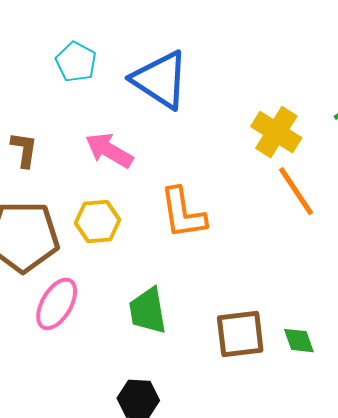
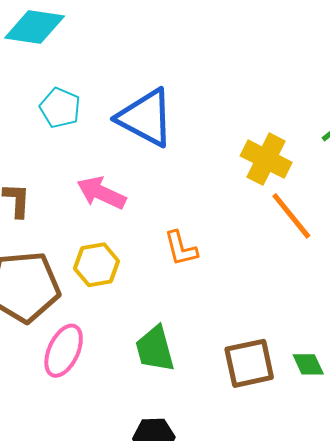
orange L-shape: (183, 213) -> (181, 248), size x0.7

